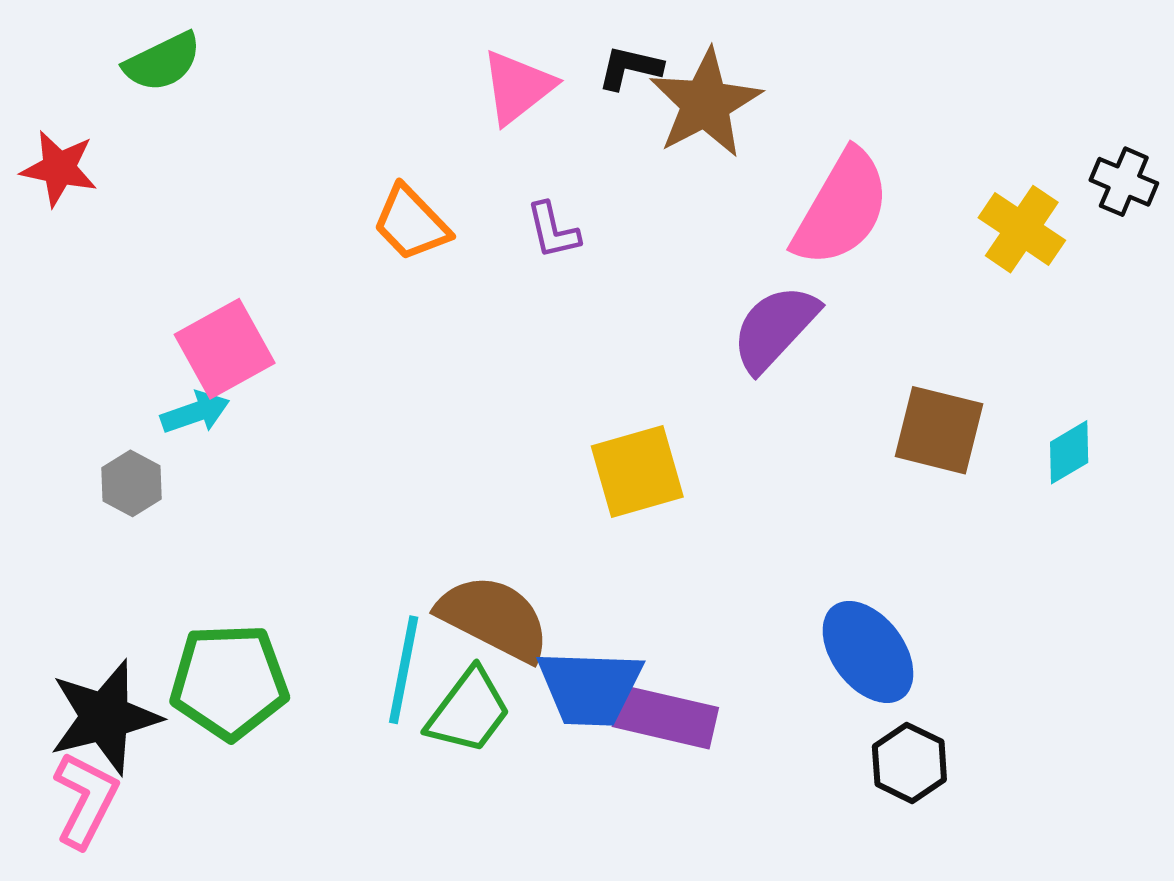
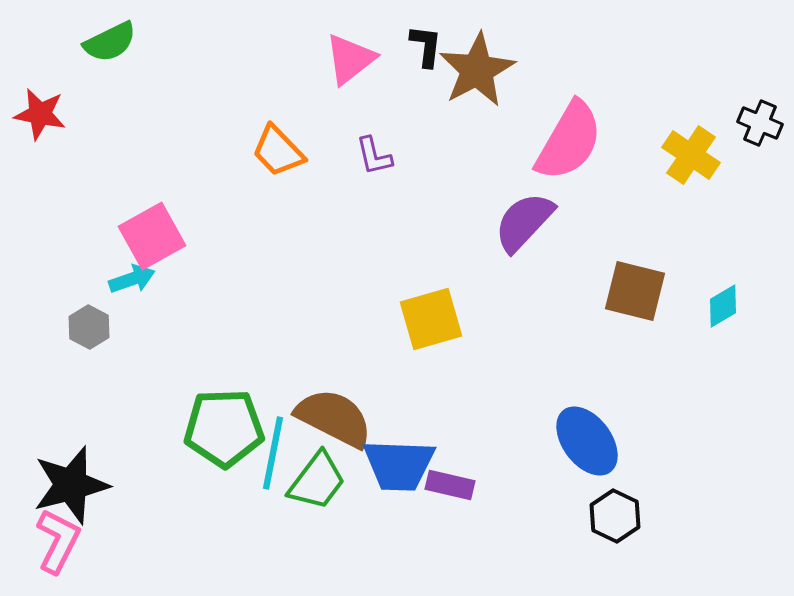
black L-shape: (630, 68) -> (426, 46), turned 84
green pentagon: (229, 682) -> (224, 428), moved
purple rectangle: (665, 717) -> (450, 485), size x0.7

